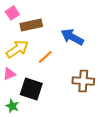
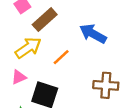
brown rectangle: (31, 25) -> (45, 20), turned -30

